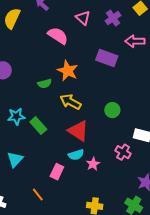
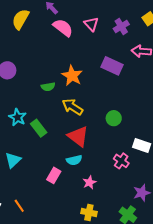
pink semicircle: (58, 36) -> (63, 28), moved
cyan star: (16, 116) -> (17, 117), turned 30
pink star: (93, 164) -> (89, 182), moved
orange line: (38, 195) -> (19, 206), moved

